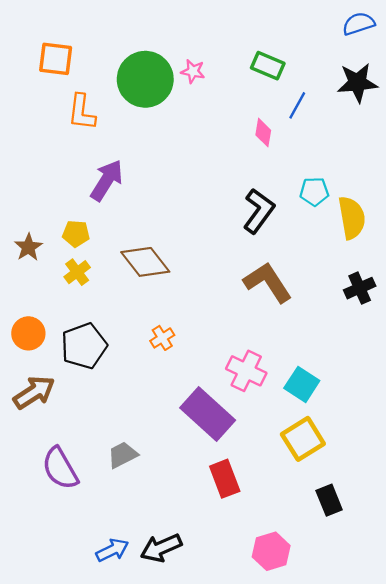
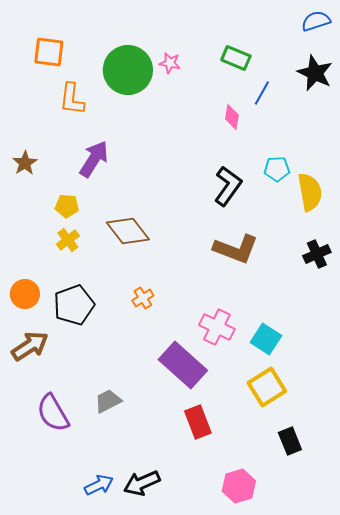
black star: (357, 83) -> (315, 73), turned 30
brown star: (28, 247) -> (25, 163), moved
brown L-shape: (268, 282) -> (236, 249), turned 144

